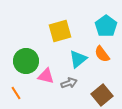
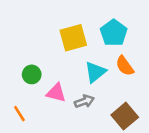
cyan pentagon: (106, 26) -> (114, 33), moved
green circle: (26, 61) -> (32, 74), size x0.6

